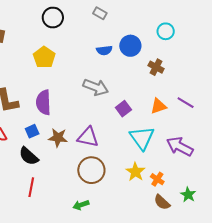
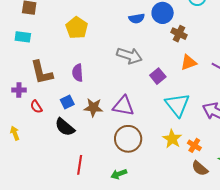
brown cross: (156, 67) -> (179, 34), moved
purple semicircle: (44, 102) -> (78, 73), size x0.7
orange triangle: (158, 106) -> (189, 62), moved
red line: (31, 187) -> (80, 165), moved

